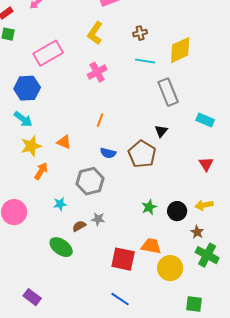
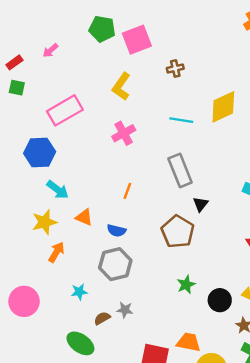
brown cross: (140, 33) -> (175, 68), moved
gray rectangle: (168, 92) -> (180, 171), moved
cyan arrow: (23, 119) -> (58, 190), moved
blue semicircle: (108, 153) -> (116, 231), moved
green star: (149, 207) -> (186, 285), moved

